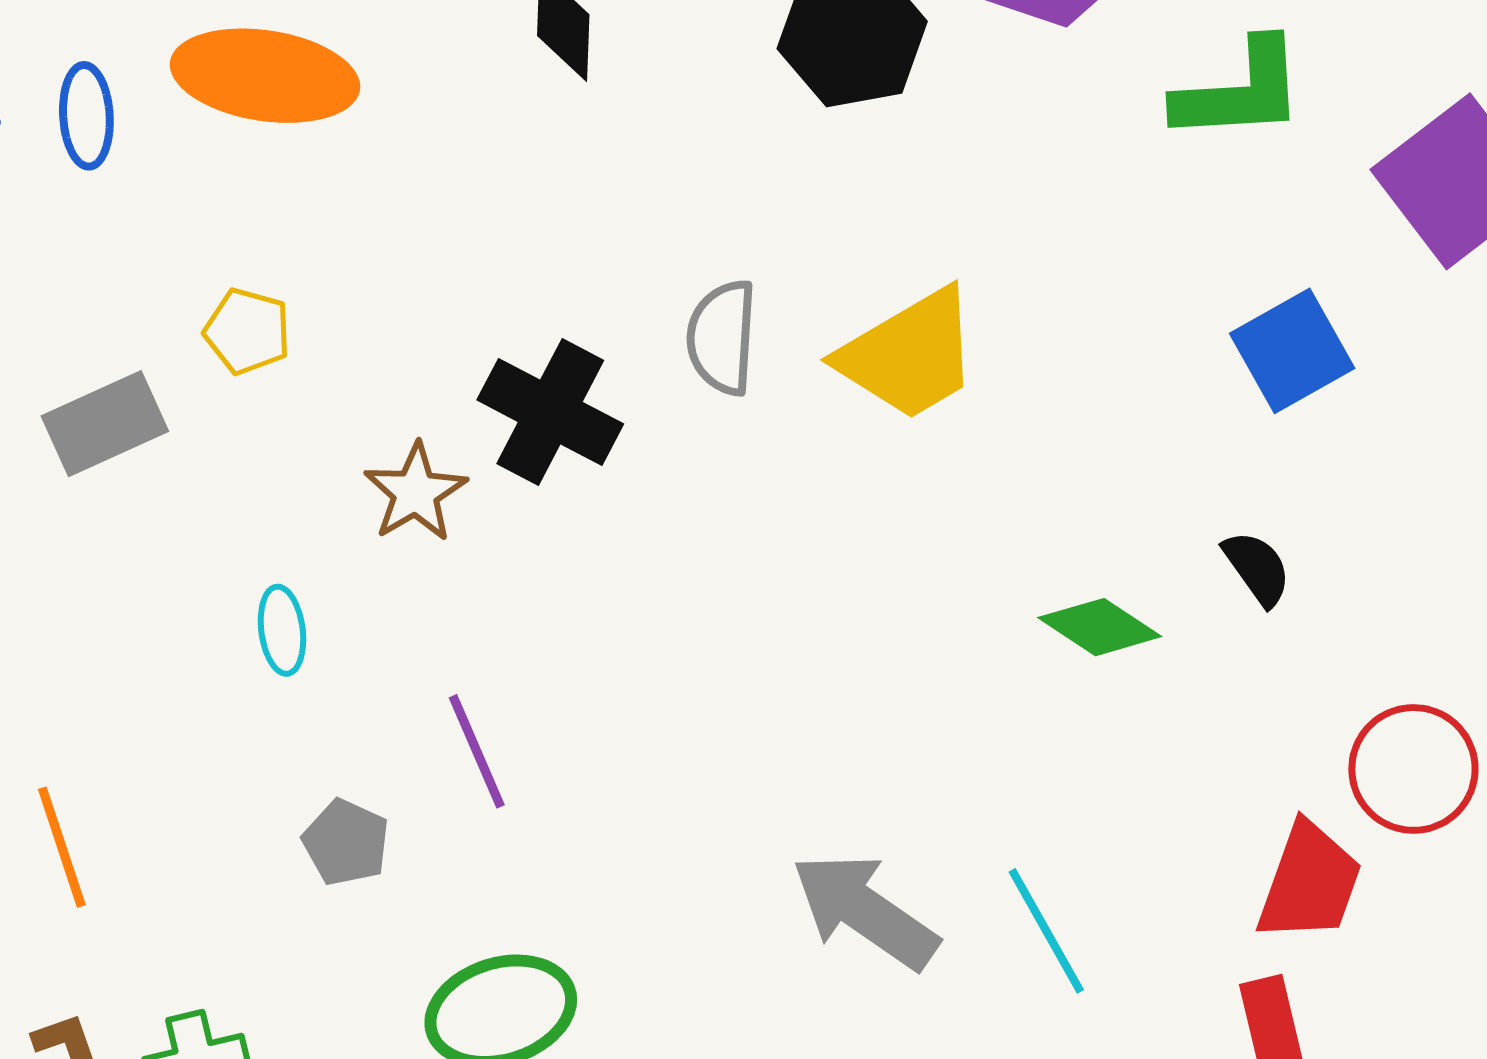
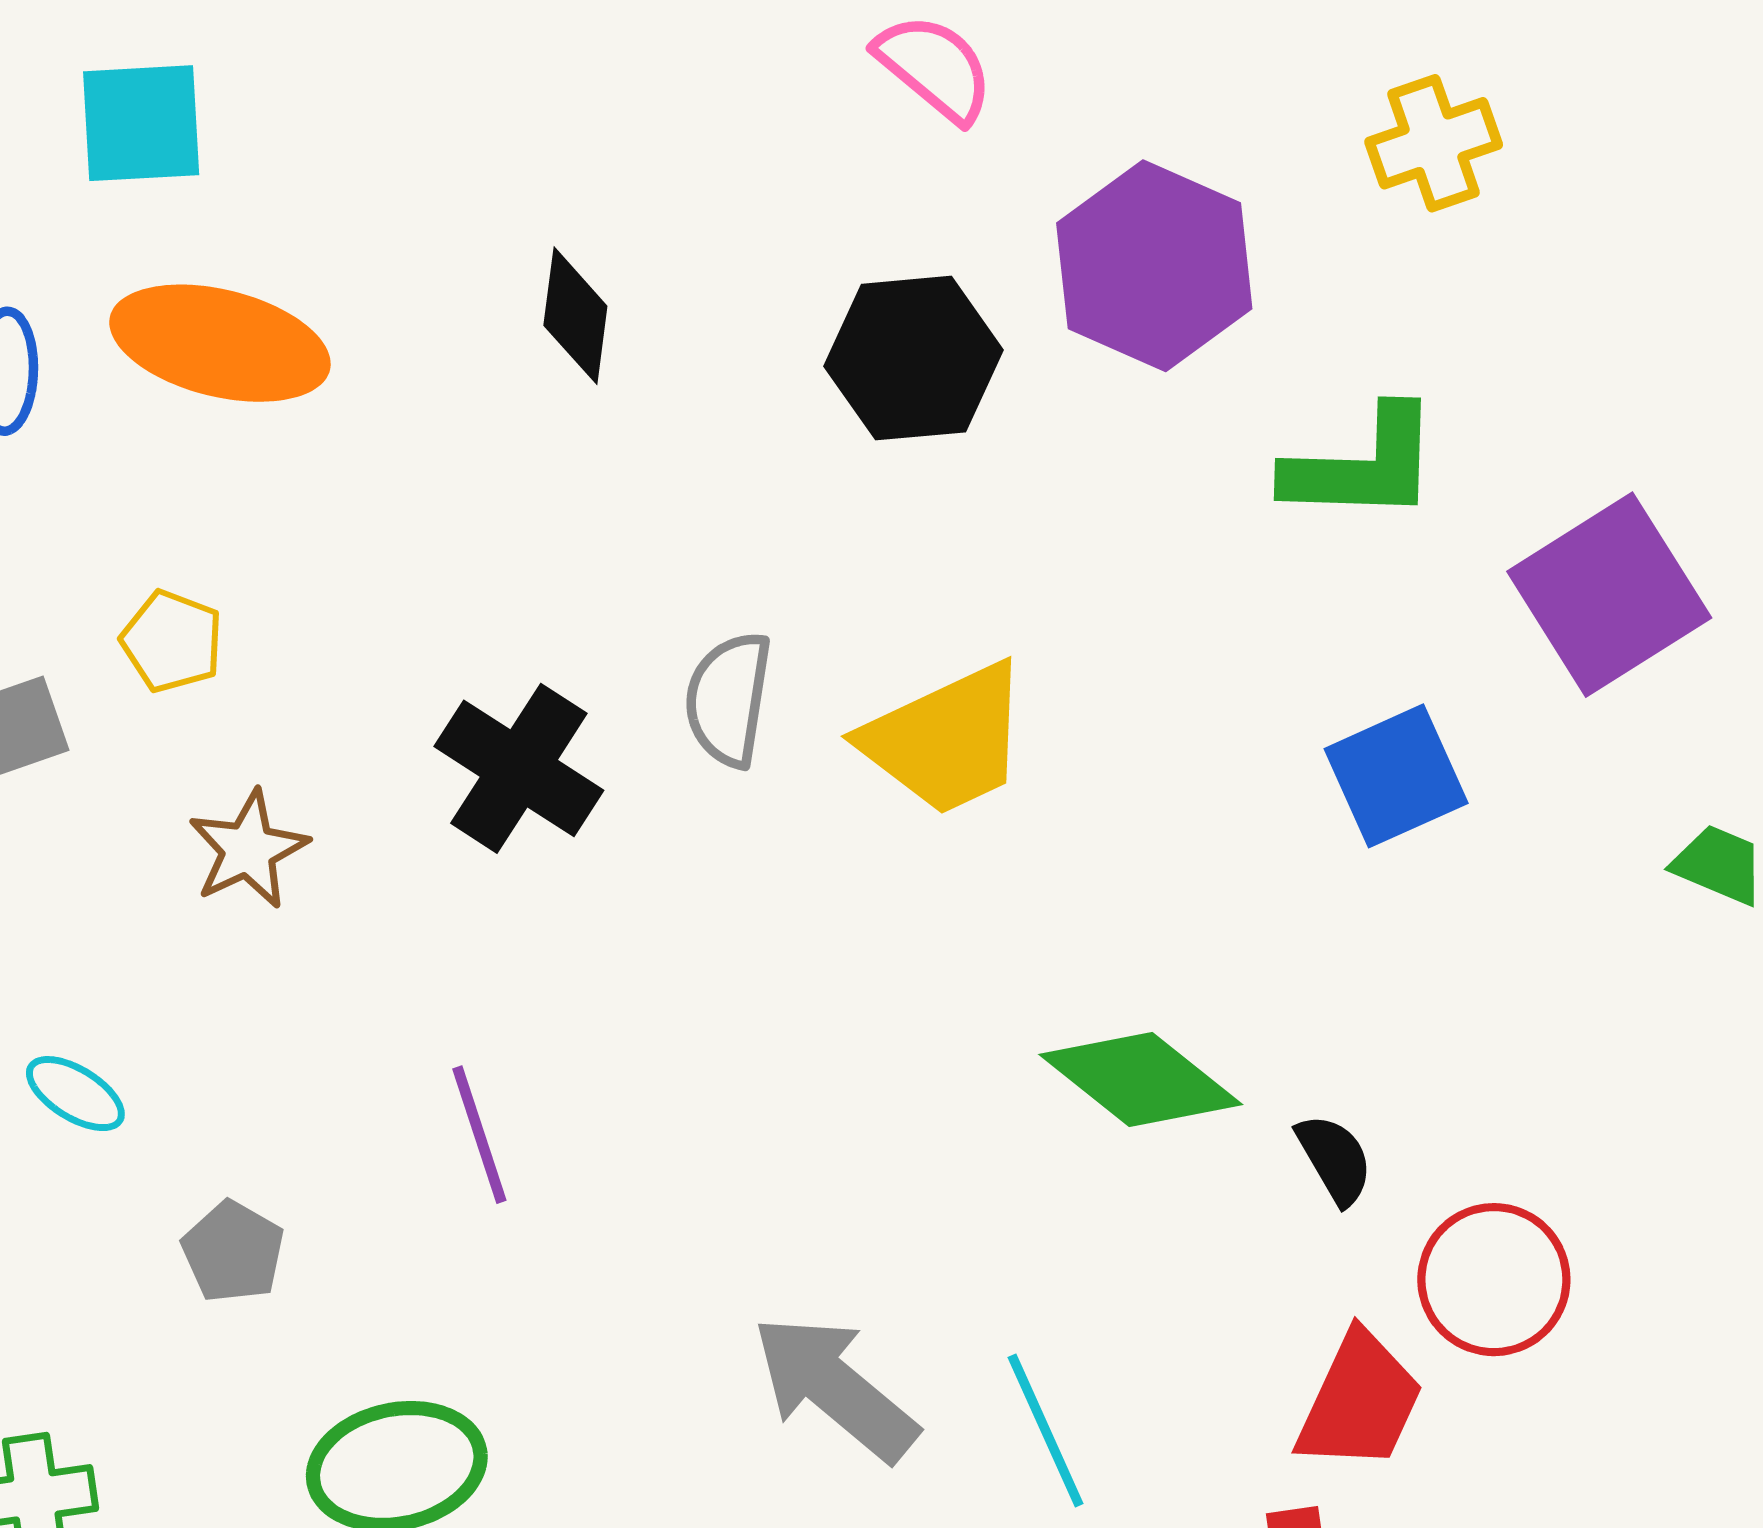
brown star: (415, 492) -> (248, 849), moved
black semicircle: (1257, 568) -> (1335, 1159), moved
green diamond: (1100, 627) -> (1141, 1080), size x1.4
cyan ellipse: (282, 630) -> (75, 1094), moved, turned -56
purple line: (477, 751) -> (479, 1135), moved

